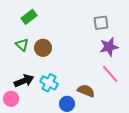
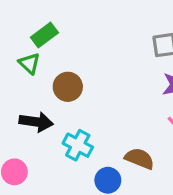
green triangle: (22, 45) -> (29, 63), moved
black arrow: (24, 81) -> (36, 122), moved, turned 30

